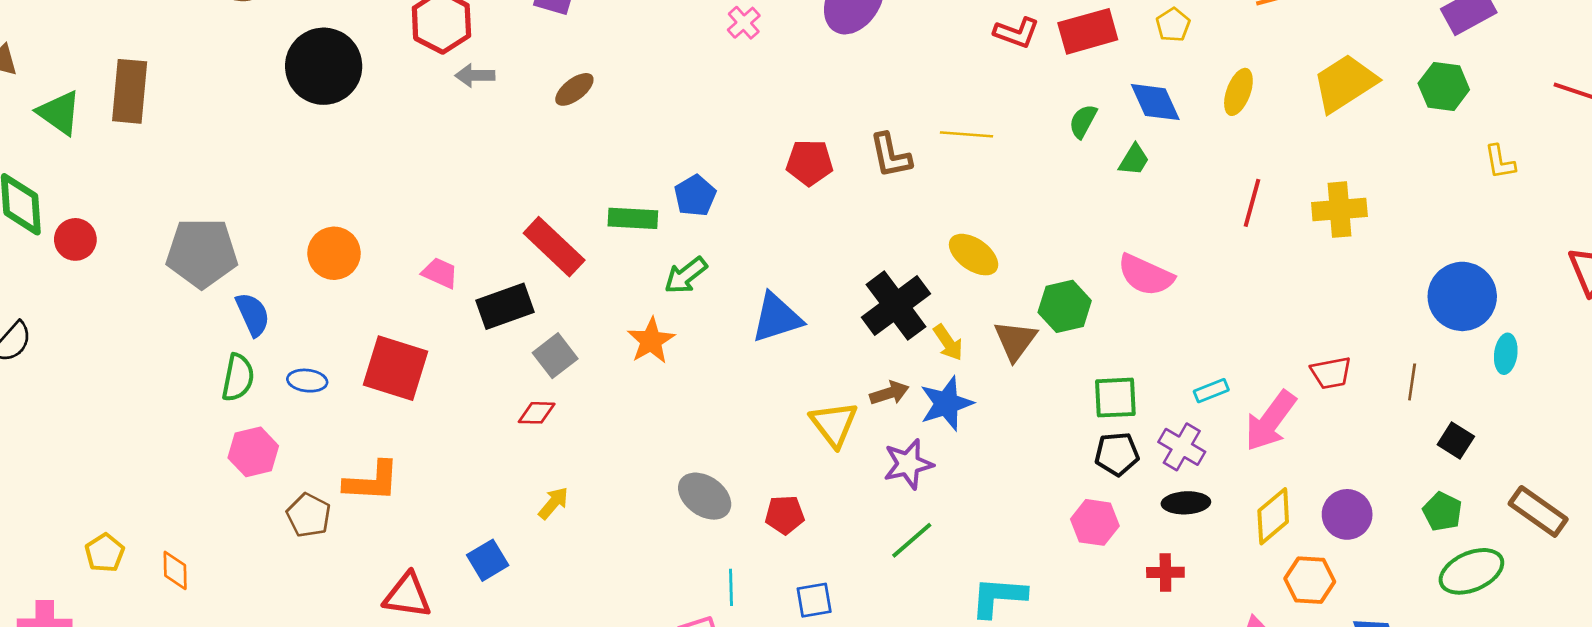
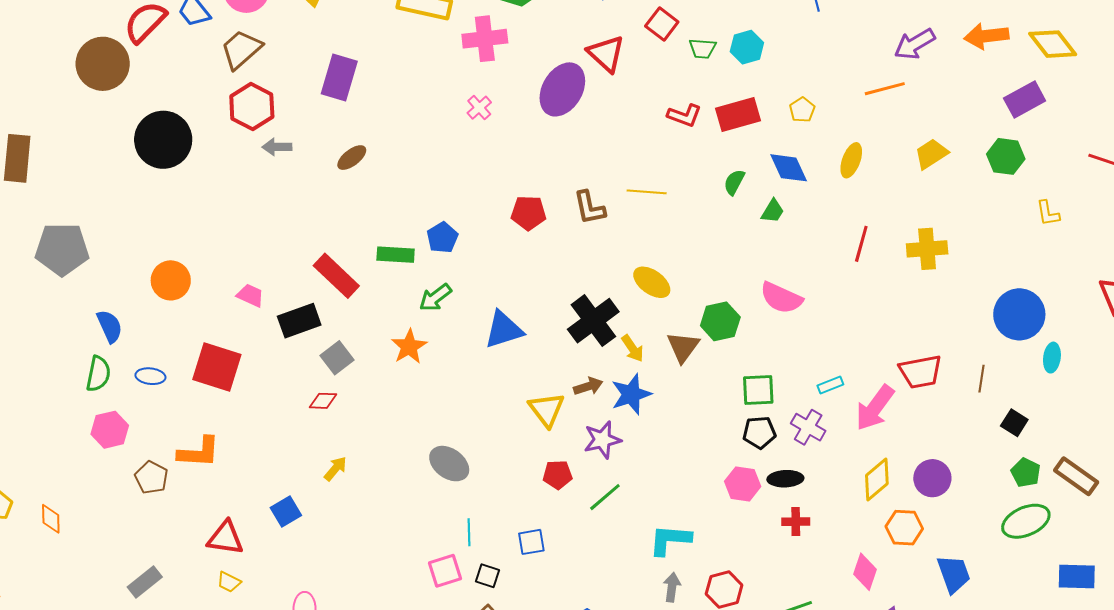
yellow trapezoid: (1345, 83) -> (931, 154), size x0.7
gray pentagon: (202, 253) -> (62, 249), moved
red trapezoid: (1331, 373) -> (920, 372), size x1.4
black ellipse: (1186, 503) -> (785, 479), moved
green pentagon: (1442, 512) -> (1026, 473), moved
red pentagon: (785, 515) -> (558, 475), moved

